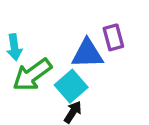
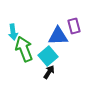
green arrow: (32, 75) -> (24, 49), turned 105

